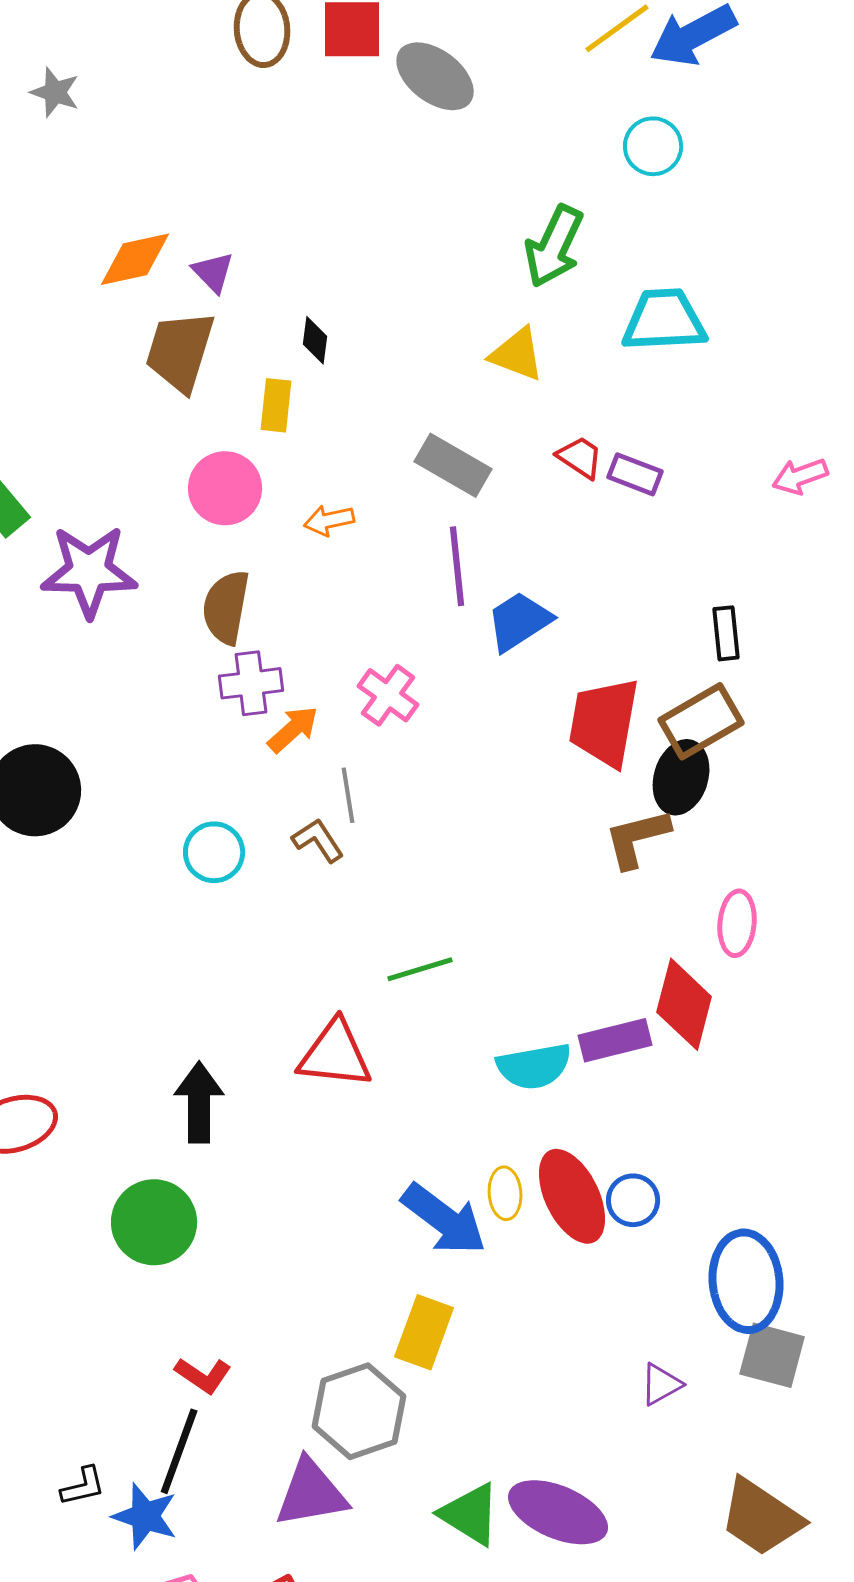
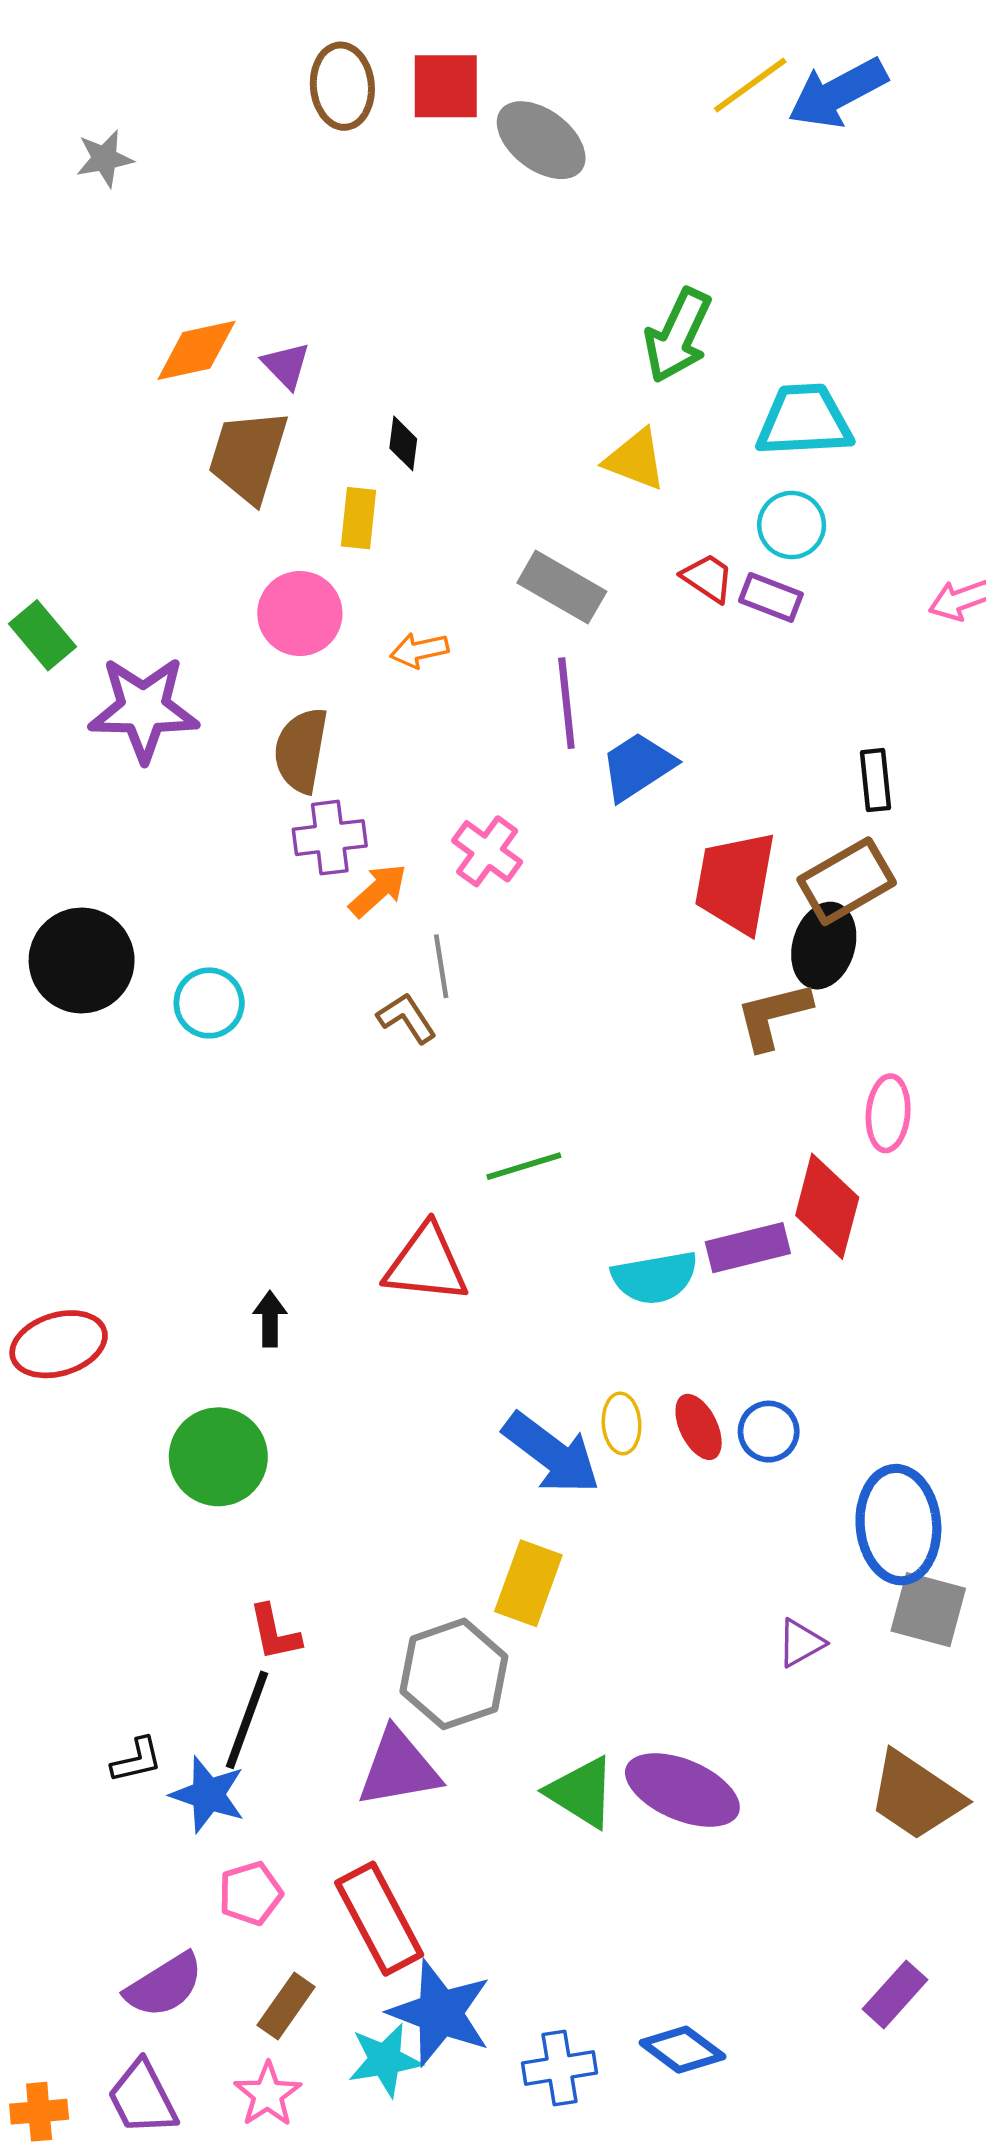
gray star: (55, 92) -> (105, 159), turned -30
cyan circle: (653, 146) -> (792, 525), moved
cyan circle: (214, 852) -> (209, 1003), moved
black arrow: (199, 1102) -> (270, 1319), size x0.6
red ellipse: (572, 1196) -> (699, 1427), size x0.6
red L-shape: (203, 1375) -> (275, 1633), turned 44

